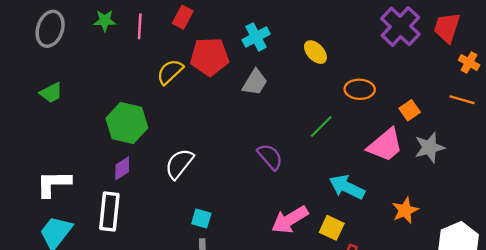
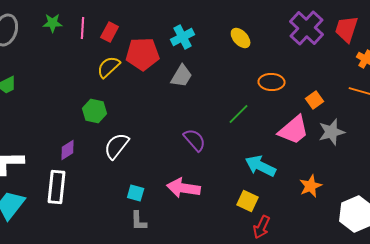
red rectangle: (183, 17) -> (110, 32), moved
yellow ellipse: (315, 52) -> (241, 38), moved
green hexagon: (127, 123) -> (95, 111), moved, size x0.7
pink arrow: (290, 220) -> (184, 188), moved, turned 40

